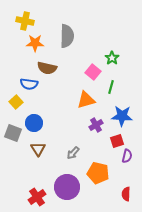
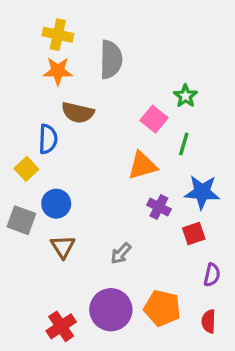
yellow cross: (25, 21) -> (58, 35), moved
blue semicircle: (29, 84) -> (48, 139), turned -96
purple cross: (96, 125) -> (159, 207), turned -32
purple semicircle: (127, 156) -> (212, 275), moved
orange pentagon: (98, 173) -> (162, 308), moved

